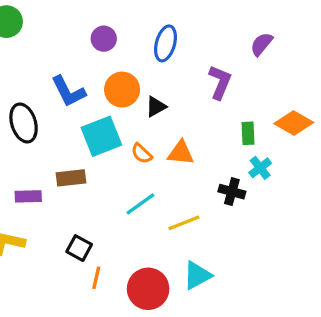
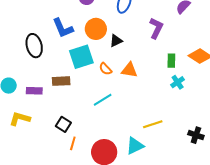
black cross: (232, 192) -> (196, 135), moved
yellow line: (184, 223) -> (153, 124), moved

